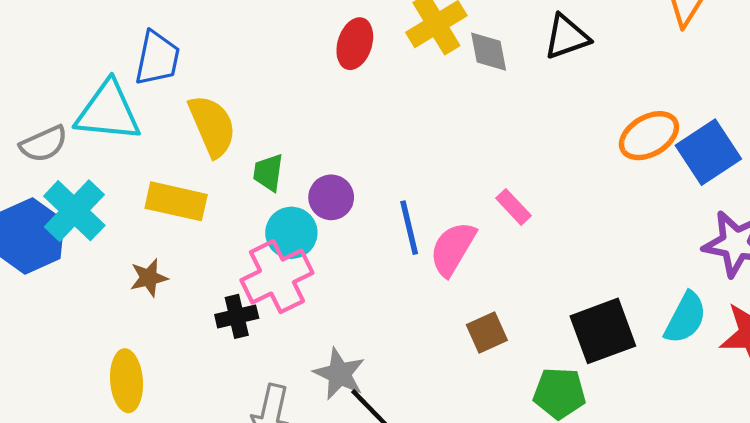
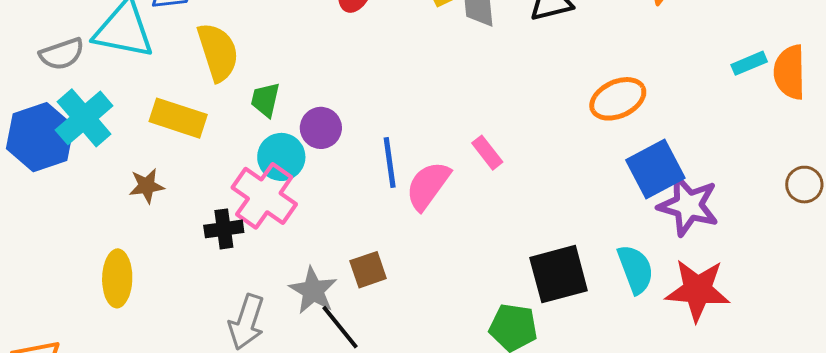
blue square: (708, 152) -> (655, 169), moved
pink cross: (277, 277) -> (264, 196), turned -34
cyan semicircle: (685, 318) -> (635, 269), turned -54
brown square: (487, 333) -> (368, 270), moved

